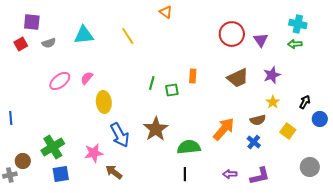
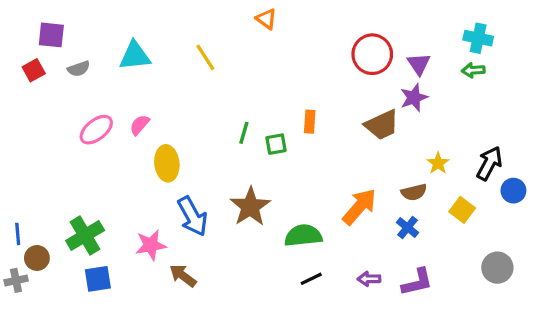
purple star: (272, 75) -> (414, 98), moved
black arrow: (305, 102) -> (489, 163), size x1.5
blue line: (11, 118) -> (18, 234), moved
black line: (185, 174) -> (311, 279), moved, turned 64

